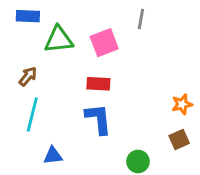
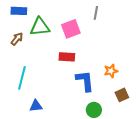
brown arrow: (28, 76) -> (17, 39), moved
orange star: (182, 104) -> (111, 71), moved
blue L-shape: (98, 119) -> (85, 81), moved

